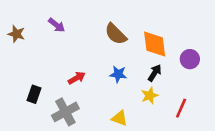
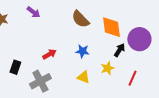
purple circle: (190, 59) -> (139, 39), size x1.5
black arrow: (155, 73) -> (119, 50), moved
yellow triangle: (119, 118) -> (83, 77), moved

